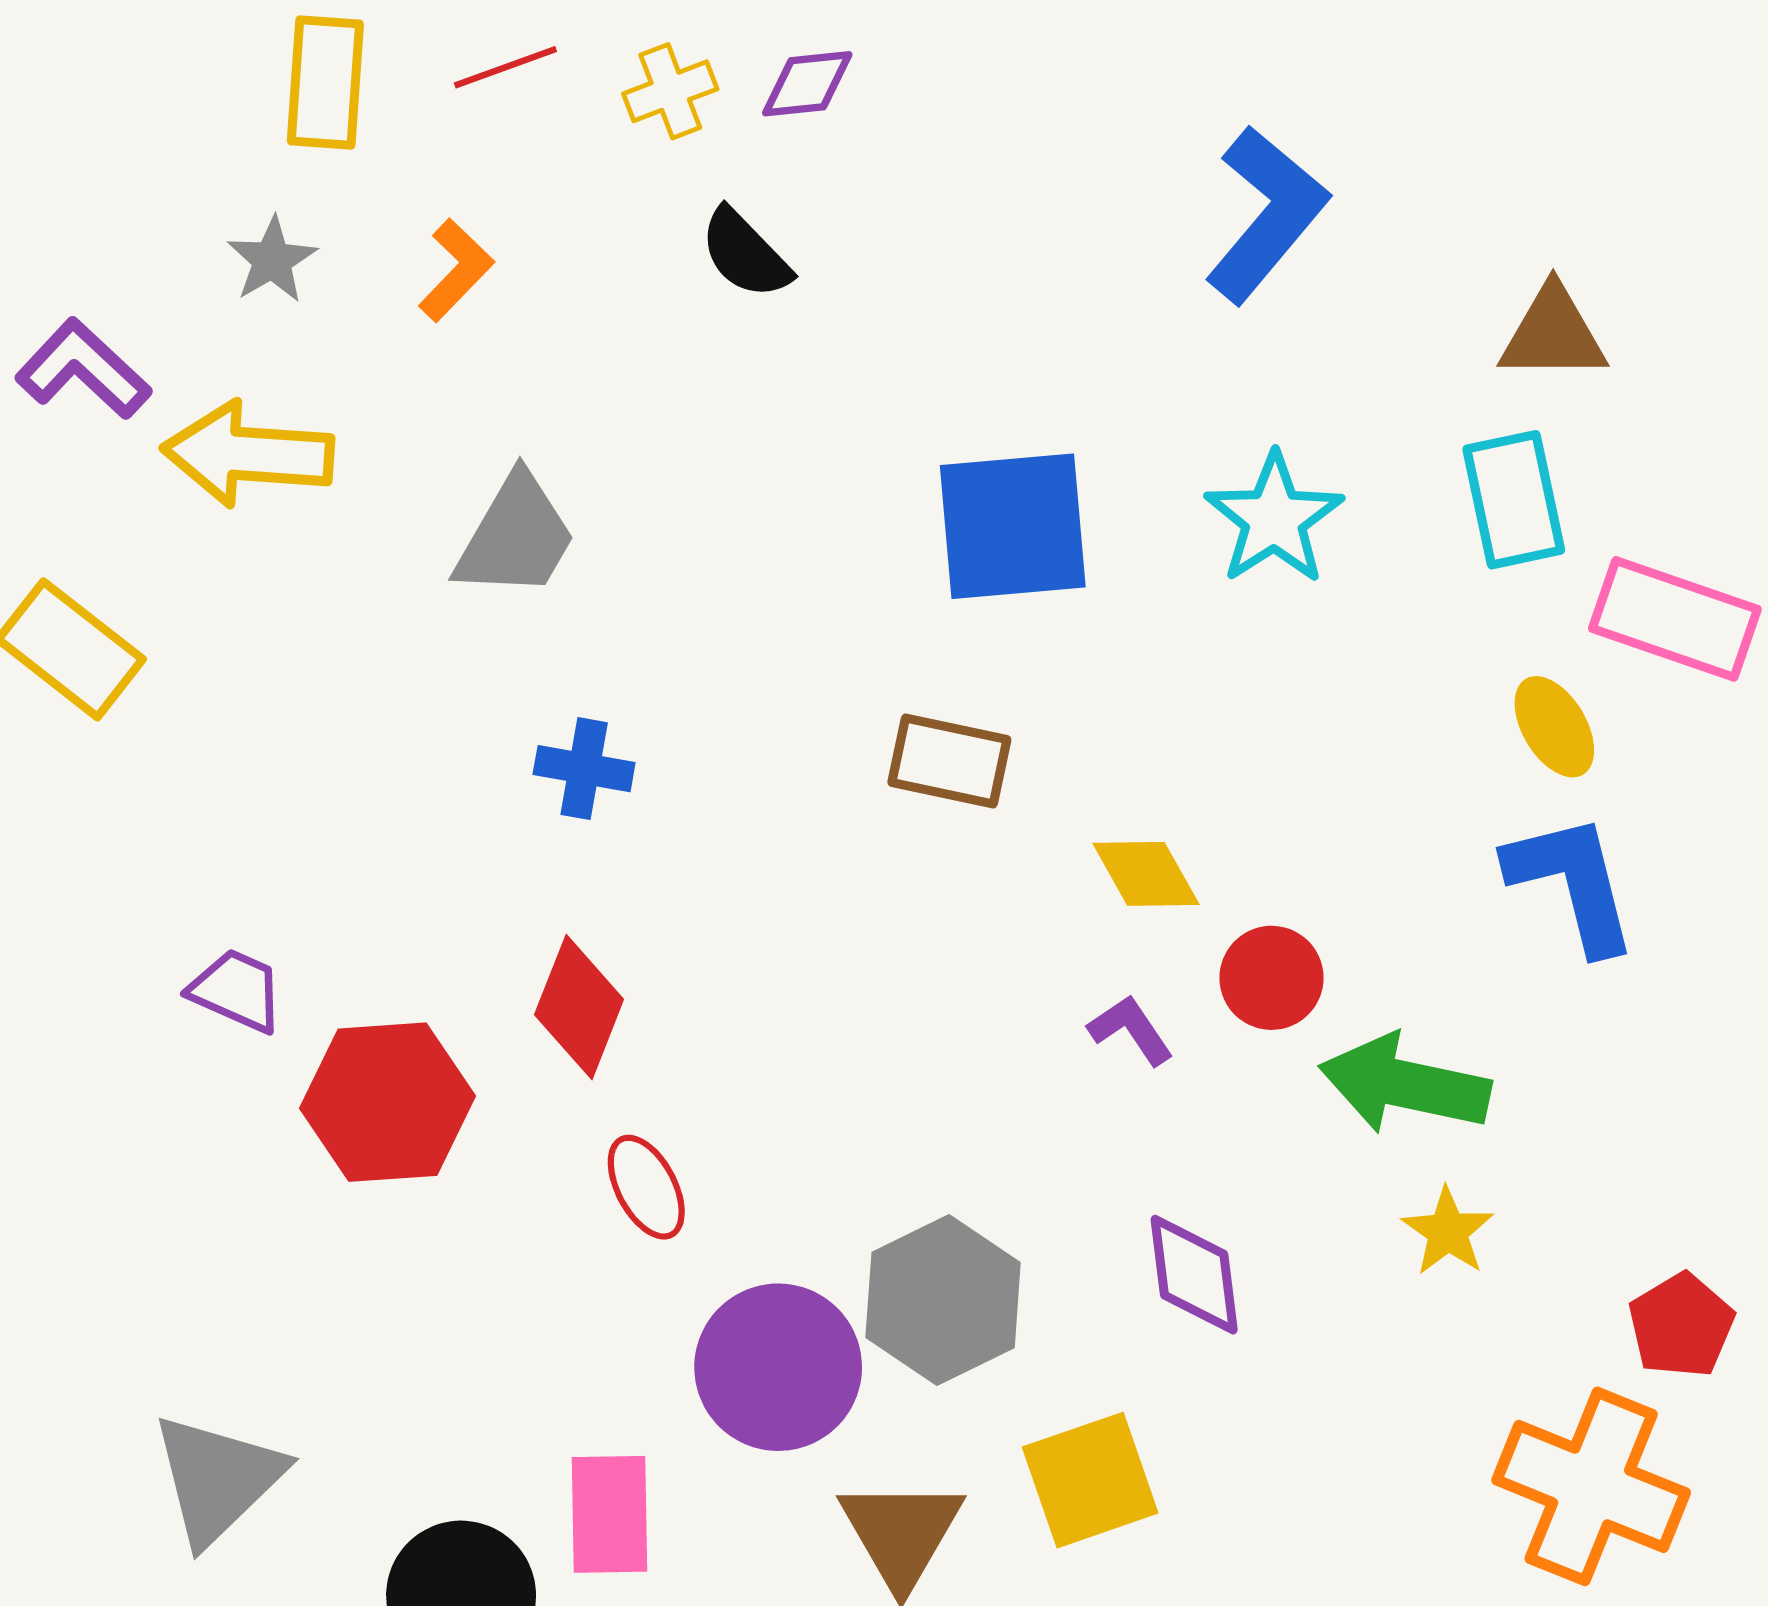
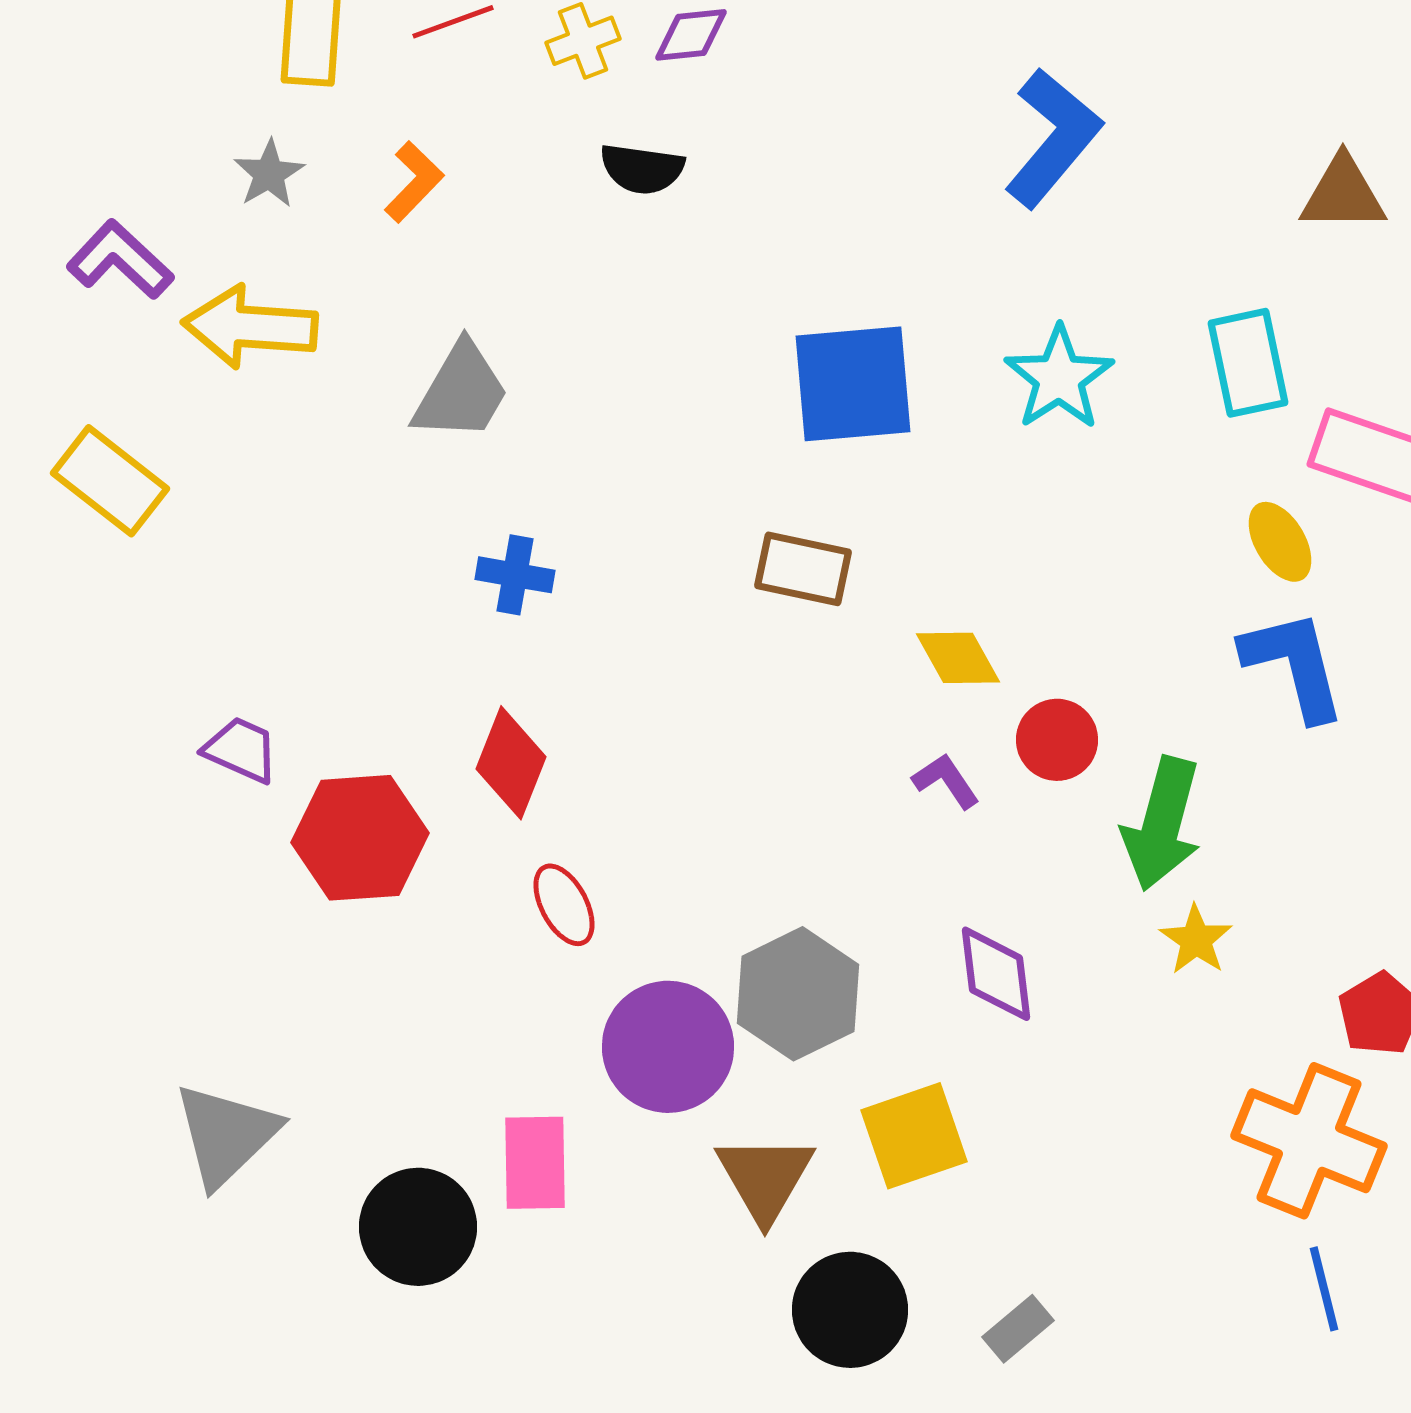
black semicircle: (745, 254) -> (642, 169), turned -38
brown triangle: (1553, 334) -> (1343, 194), moved
green arrow: (1405, 1084) -> (1162, 824), turned -87

